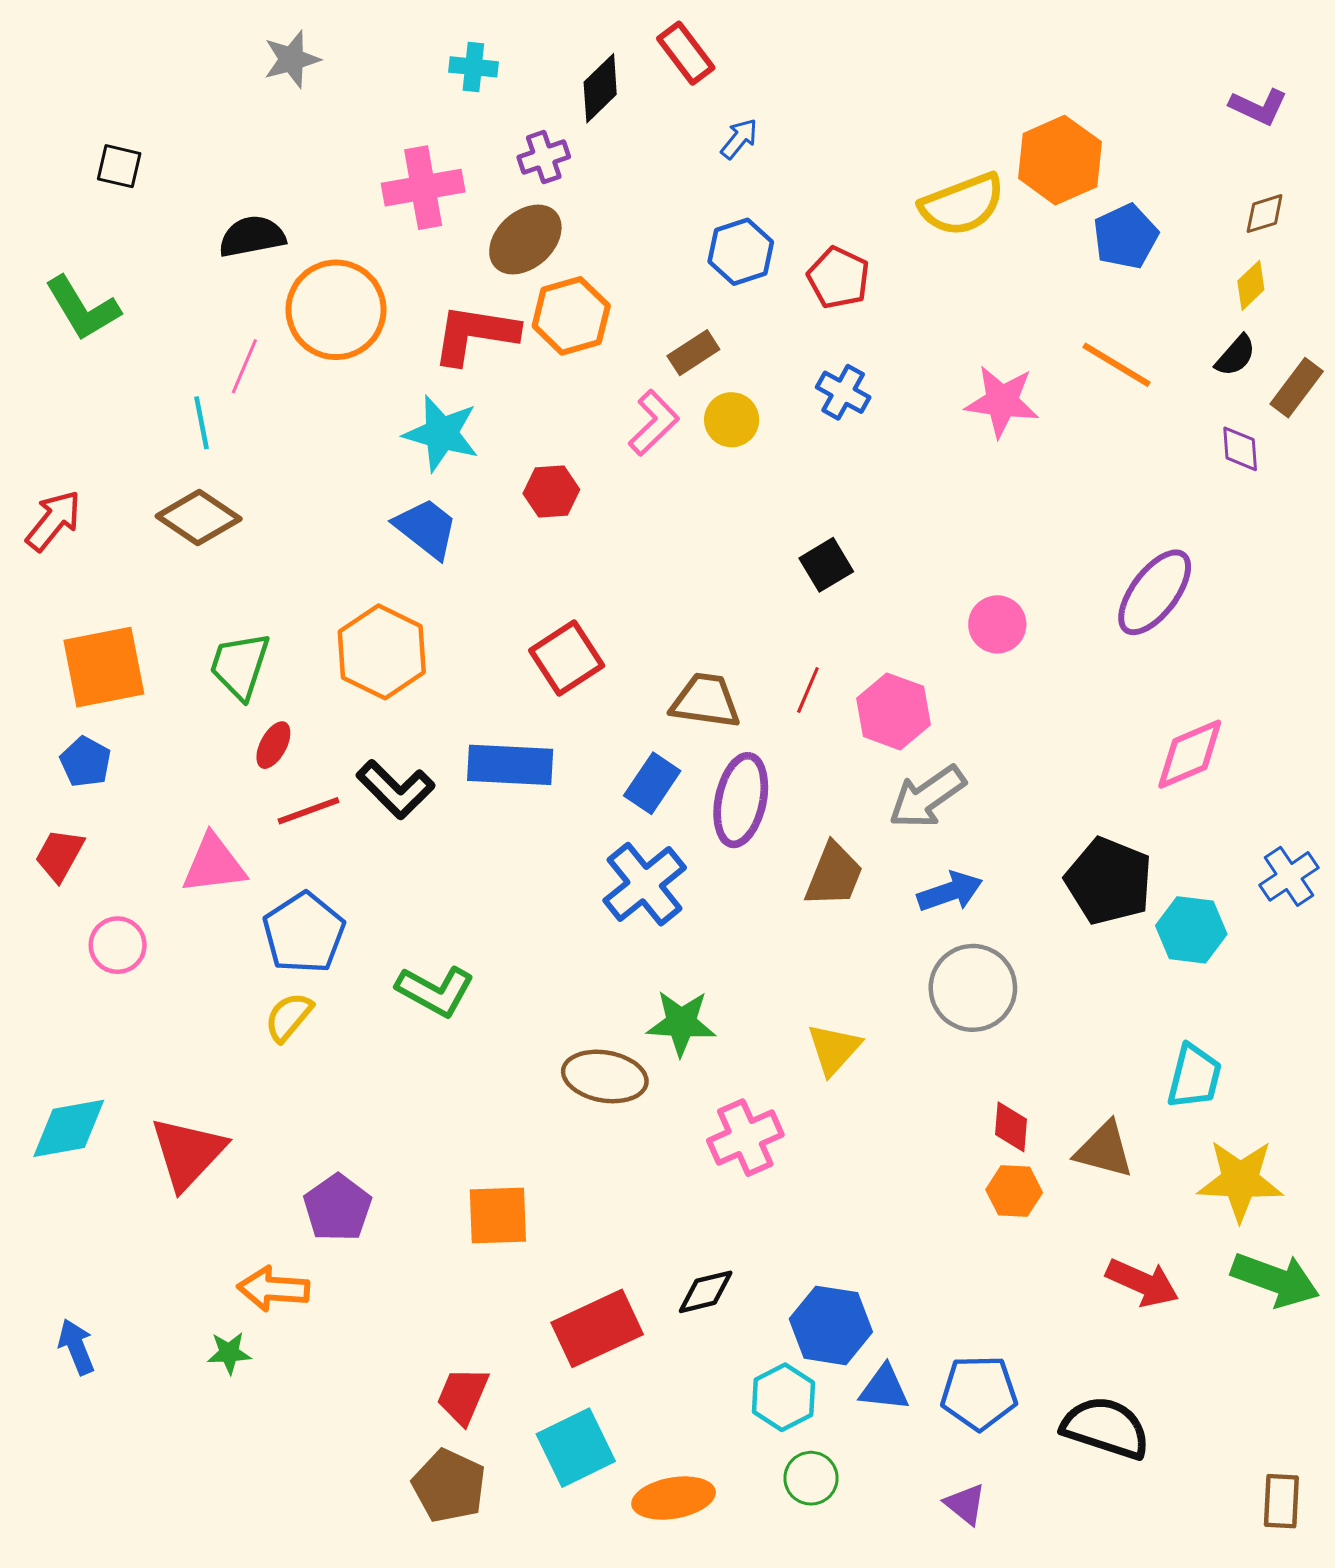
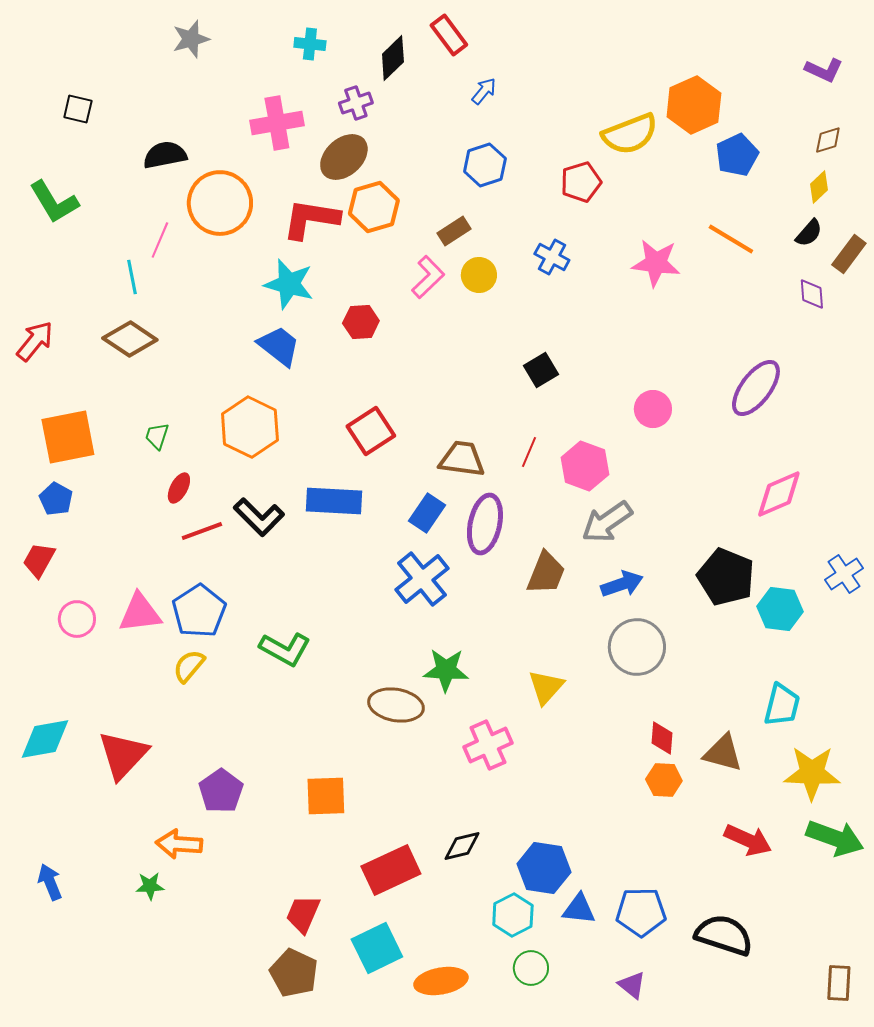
red pentagon: (838, 278) -> (581, 182), moved, turned 30
green trapezoid: (240, 666) -> (157, 436), size x0.6
pink triangle: (214, 864) -> (140, 613), moved

